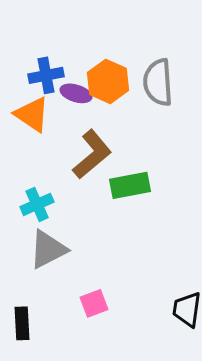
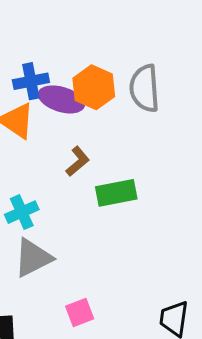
purple ellipse: (76, 93) -> (61, 99), size x1.4
brown L-shape: (92, 154) -> (78, 161), size x0.6

